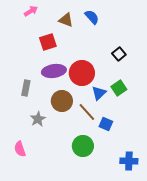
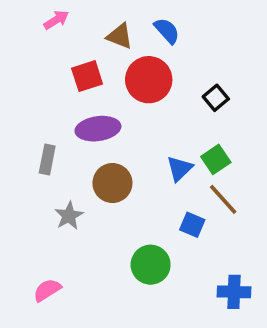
red circle: (82, 73) -> (149, 80), moved
brown line: (87, 112) -> (223, 199), moved
pink semicircle: (20, 149) -> (47, 290), moved, turned 77

